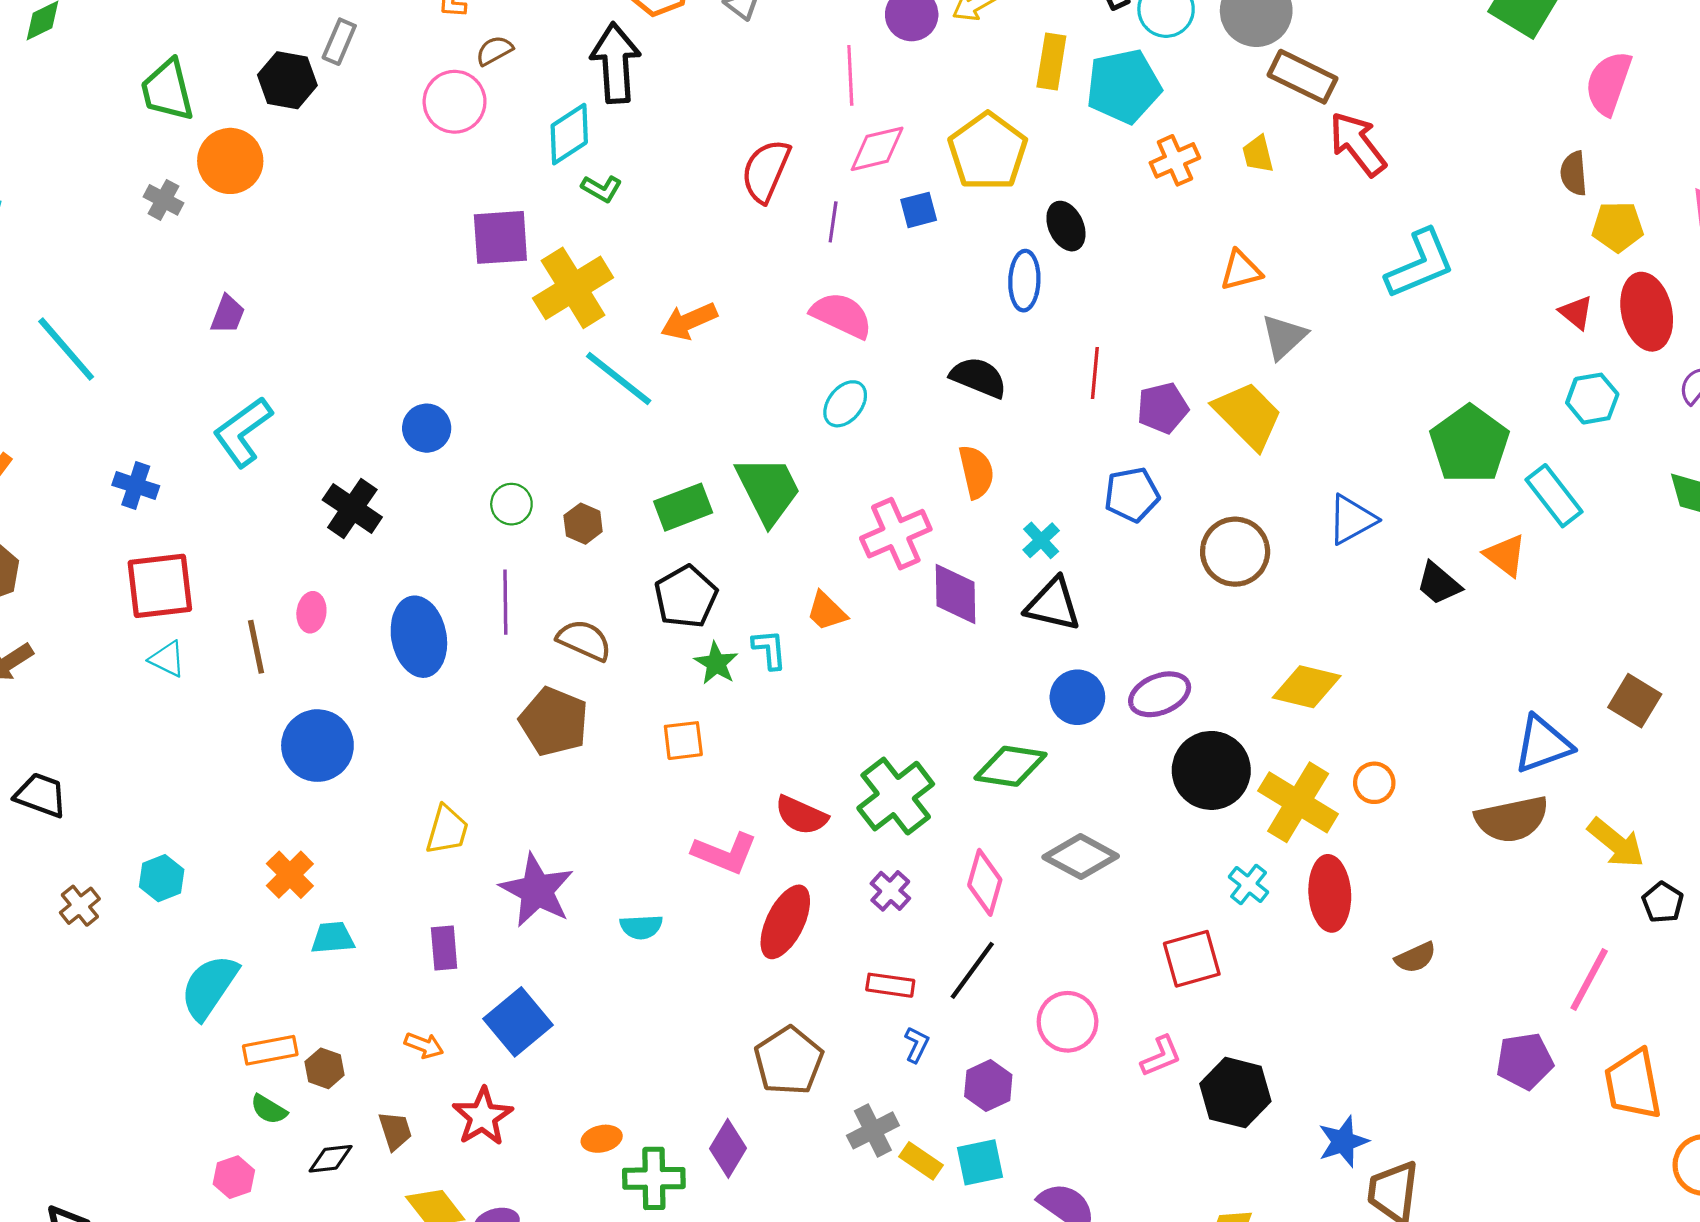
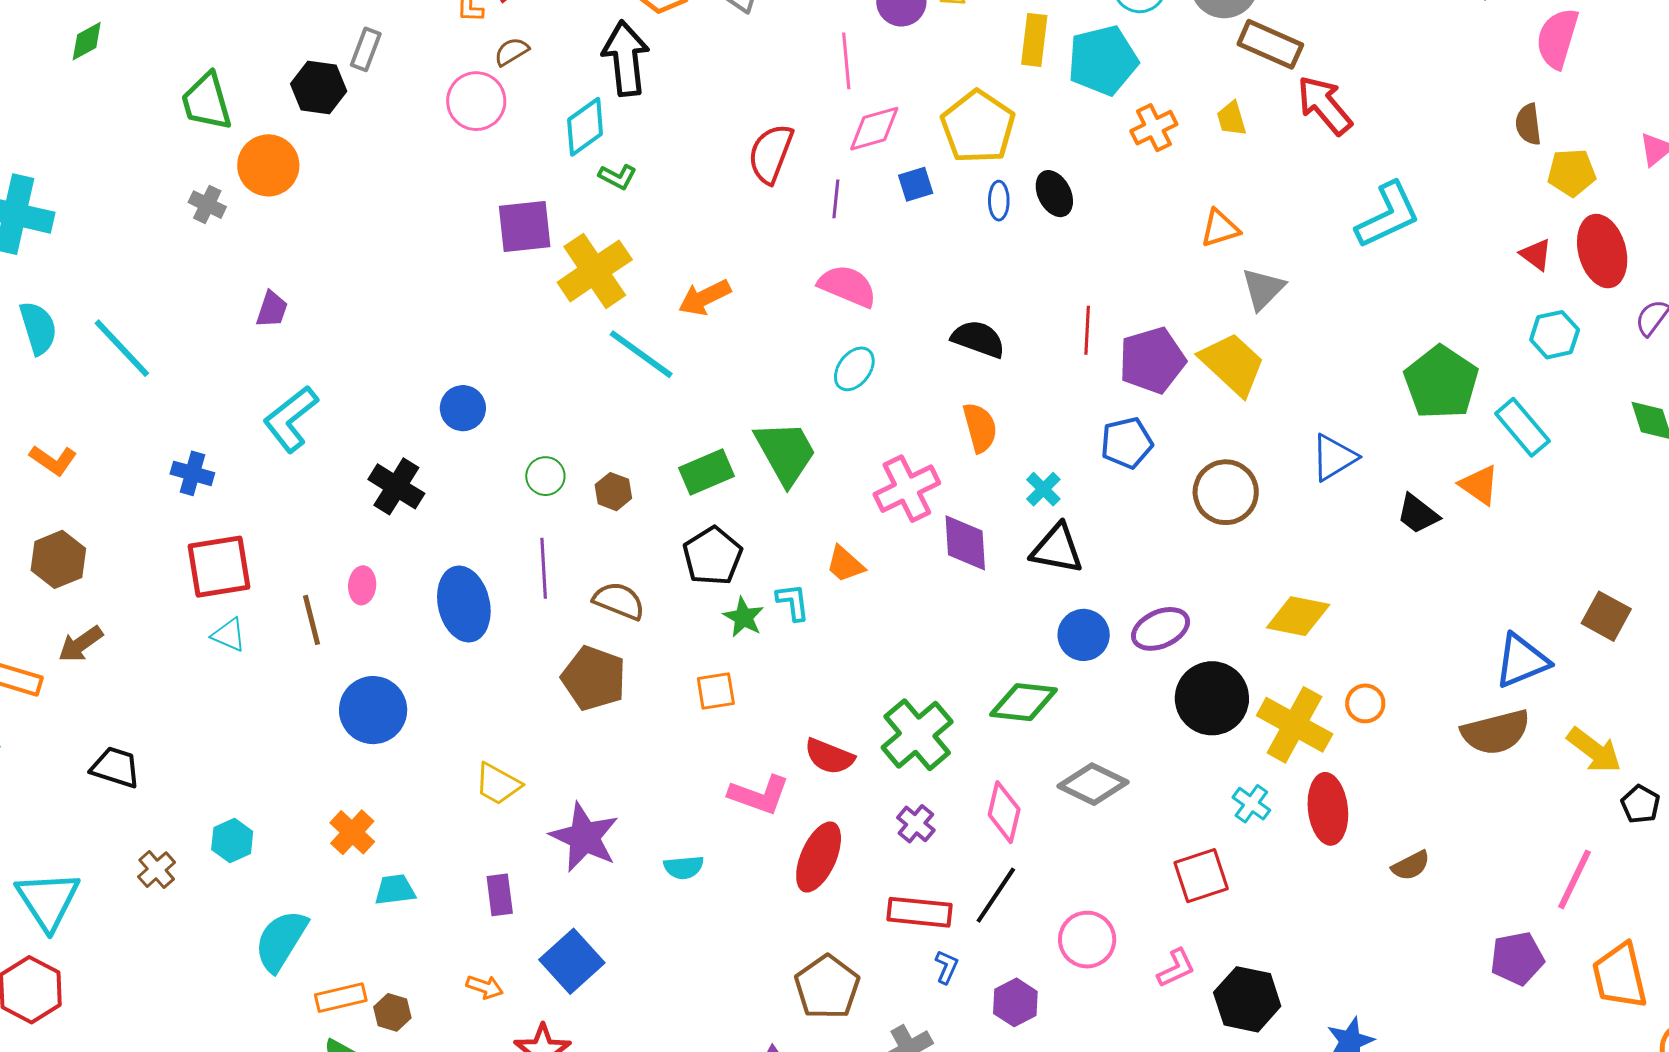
blue ellipse: (1024, 281) -> (999, 201), moved, size x0.7
purple pentagon: (1163, 408) -> (1152, 360), size x1.4
yellow trapezoid: (447, 830) -> (498, 784), turned 105
red rectangle: (890, 985) -> (919, 912), size x1.4

